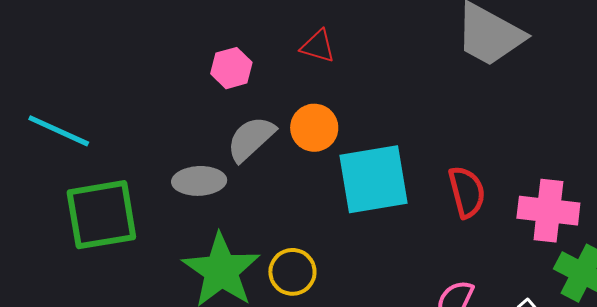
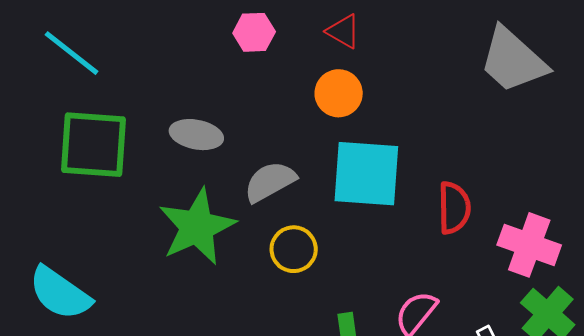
orange circle: (314, 128) -> (339, 93), moved
gray semicircle: (251, 139) -> (270, 182), moved
yellow circle: (292, 272) -> (294, 249), moved

